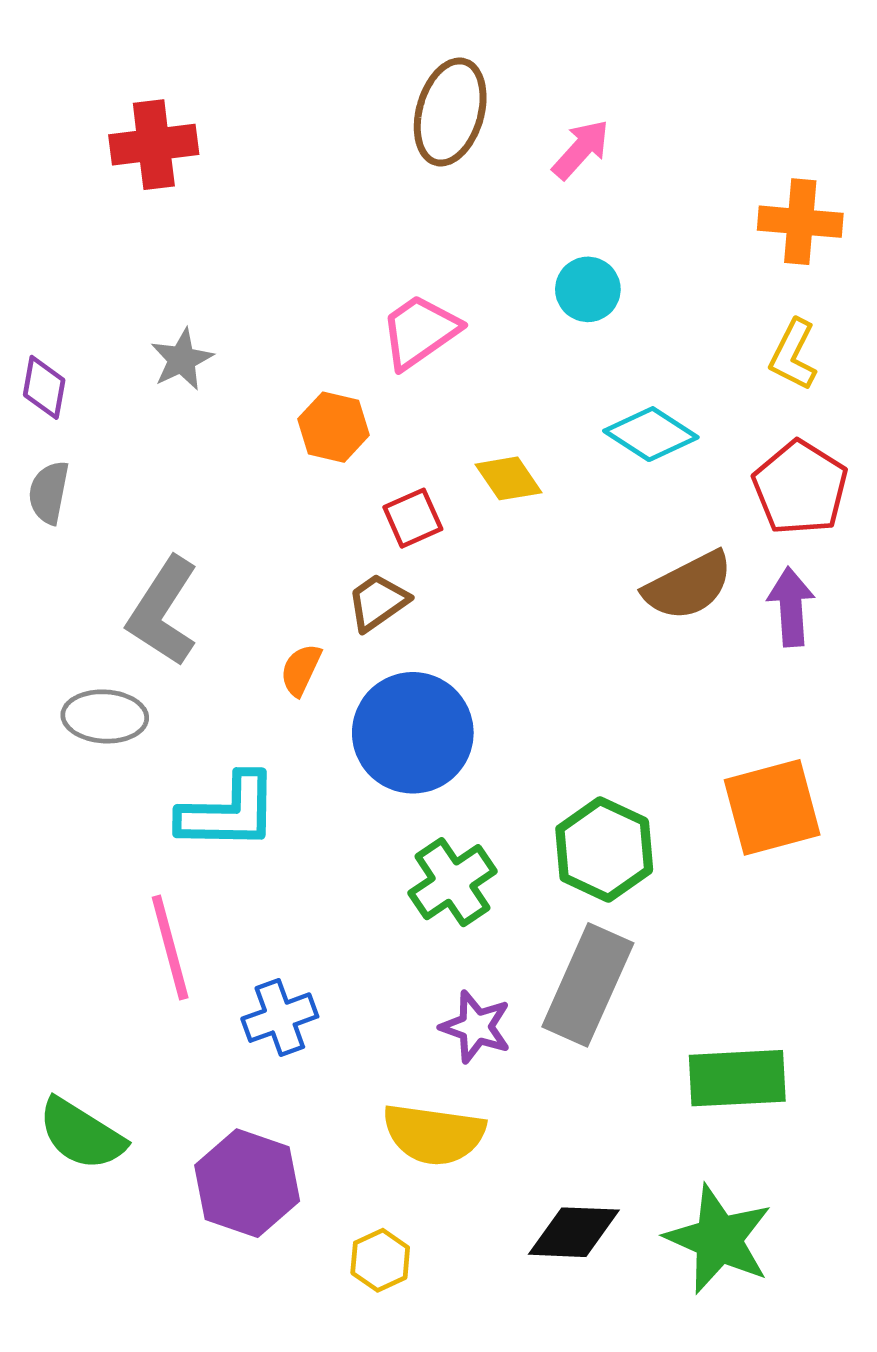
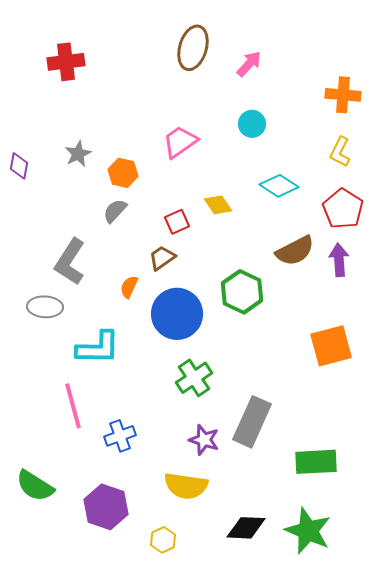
orange hexagon: (333, 427) -> (123, 173), moved
gray semicircle: (49, 492) -> (115, 211), moved, turned 32
green hexagon: (604, 849) -> (242, 292), moved

